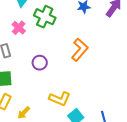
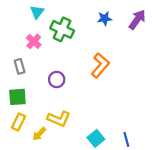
yellow L-shape: (60, 99) -> (59, 119), moved

